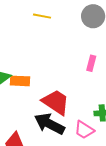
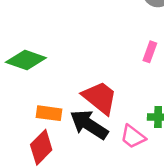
orange rectangle: (20, 81) -> (49, 113), moved

